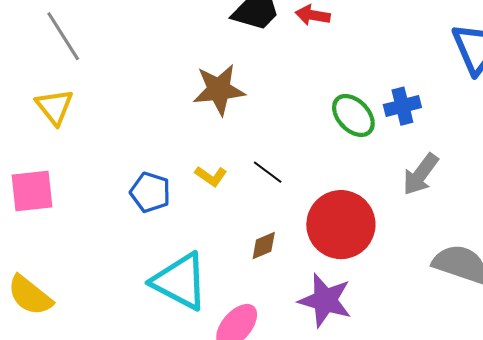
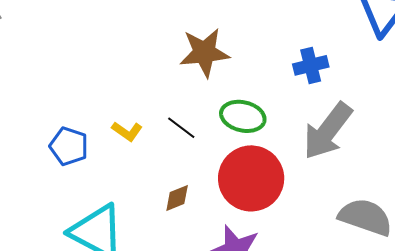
brown star: (219, 90) -> (204, 52), moved
green ellipse: (353, 115) -> (243, 116), moved, turned -33
gray arrow: (420, 174) -> (328, 131), size x1.4

